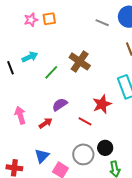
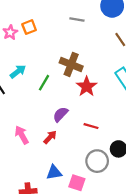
gray line: (102, 23) -> (77, 19), moved
red star: (102, 104) -> (87, 87), moved
blue triangle: (42, 156) -> (54, 172), turned 49

